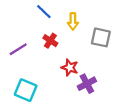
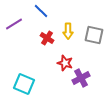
yellow arrow: (73, 21) -> (68, 31), moved
purple line: (18, 49) -> (14, 24), moved

